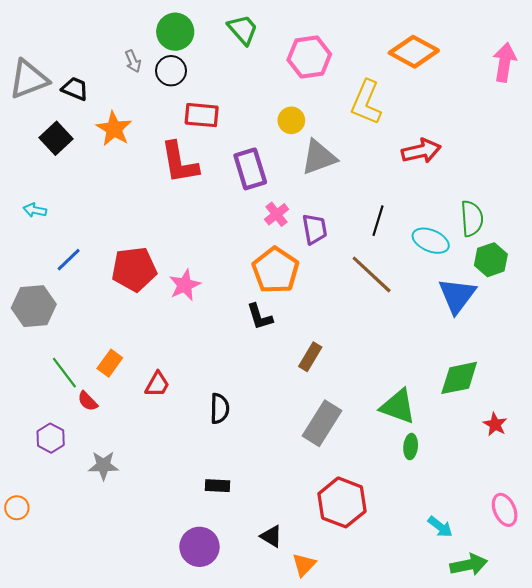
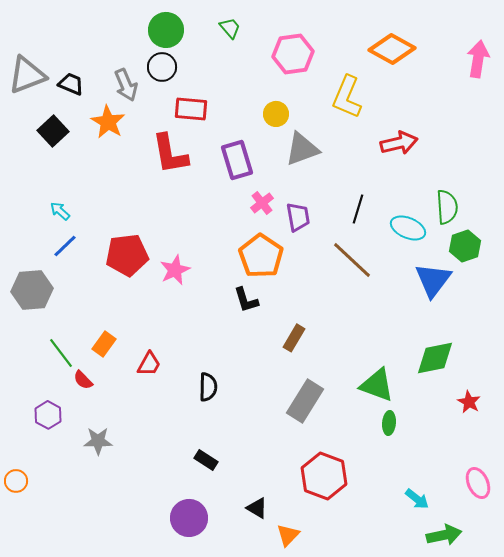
green trapezoid: (243, 30) -> (230, 28), size x0.7
gray arrow: (133, 61) -> (126, 85), moved, size x1.5
cyan arrow: (35, 210) -> (60, 211), moved, turned 30
black rectangle: (217, 486) -> (206, 460), turned 30

